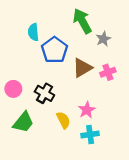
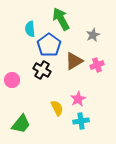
green arrow: (82, 21) -> (61, 19), moved
black cross: (44, 93) -> (42, 70), moved
green trapezoid: (23, 122) -> (21, 124), moved

